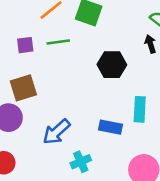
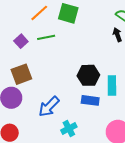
purple square: (25, 45) -> (21, 41), turned -32
black hexagon: (112, 65) -> (88, 75), moved

